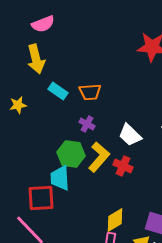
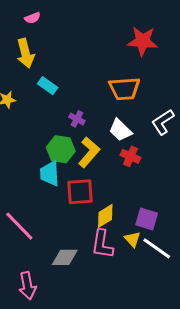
pink semicircle: (43, 24) -> (32, 18), size x0.7
orange trapezoid: (90, 92) -> (124, 89), moved, size x1.4
red cross: (123, 166) -> (130, 156), moved
red square: (41, 198) -> (80, 192), moved

